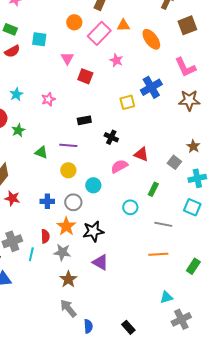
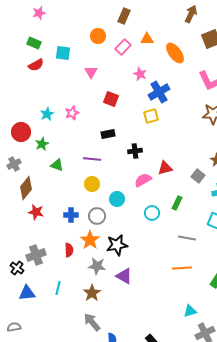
pink rectangle: (99, 33) -> (123, 47), size x0.7
red square: (85, 76) -> (111, 99), moved
blue cross: (151, 87) -> (159, 92), moved
cyan star: (16, 94) -> (47, 114), moved
black cross: (111, 137) -> (135, 151), turned -32
green triangle: (41, 152) -> (57, 165), moved
red triangle: (141, 154) -> (165, 168), turned -35
cyan circle: (130, 207) -> (152, 213), moved
gray star: (62, 252) -> (97, 266), moved
cyan line: (31, 254) -> (58, 288), moved

